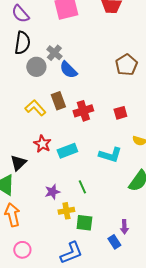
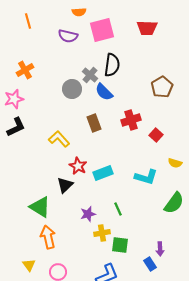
purple semicircle: (20, 14) -> (68, 36), moved, turned -36
black semicircle: (22, 43) -> (112, 65), moved
yellow L-shape: (35, 108) -> (59, 139), moved
red cross: (83, 111) -> (131, 120), moved
red square: (120, 113) -> (156, 135), turned -32
black triangle: (18, 163) -> (65, 185), moved

